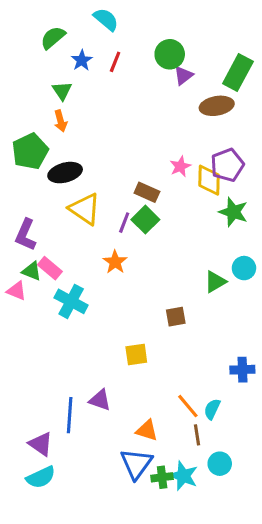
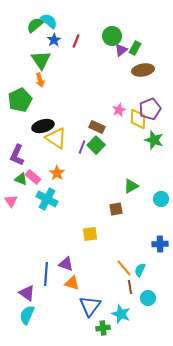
cyan semicircle: (106, 19) -> (49, 21), moved
green rectangle: (238, 72) -> (135, 48), moved, size x0.6
green triangle: (62, 91) -> (41, 60), size x1.5
black ellipse: (65, 173) -> (43, 126), moved
orange star: (115, 262) -> (57, 173), moved
cyan circle: (244, 268) -> (161, 199), moved
green triangle: (215, 282) -> (131, 186), moved
pink triangle: (17, 291) -> (11, 201), moved, turned 32
orange triangle: (147, 430) -> (72, 283), moved
cyan circle: (220, 464) -> (148, 298), moved
cyan semicircle: (41, 477) -> (27, 315), turned 138
green cross: (162, 477) -> (103, 328), moved

